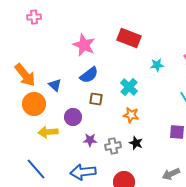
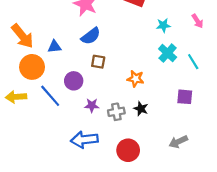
blue triangle: (55, 85) -> (54, 47), turned -48
cyan cross: (129, 87) -> (168, 53), moved
yellow arrow: (48, 132) -> (16, 97), moved
blue line: (36, 169) -> (50, 96), moved

